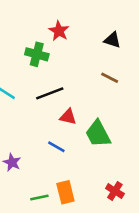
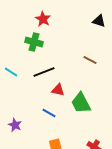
red star: (59, 31) -> (43, 19), moved
black triangle: (112, 40) -> (99, 21), moved

